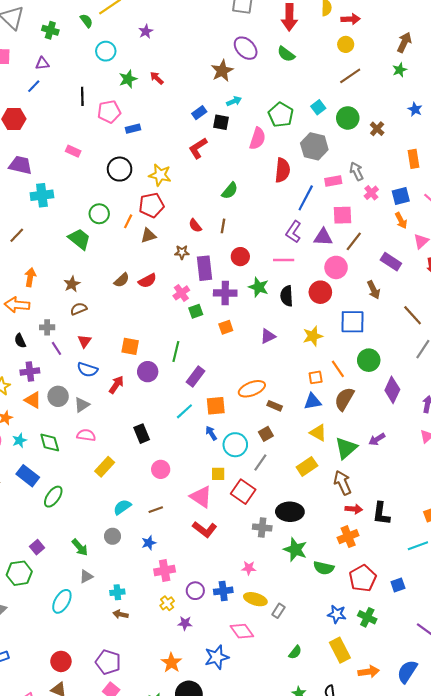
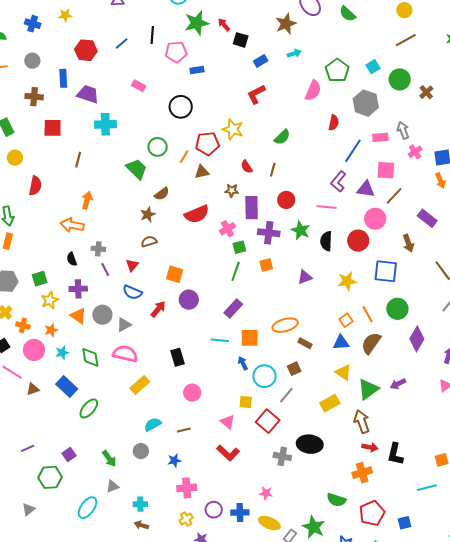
green star: (128, 79) -> (197, 23), size x1.4
blue line: (34, 86) -> (122, 44), moved
black square: (221, 122) -> (241, 40), moved
red semicircle: (282, 170) -> (334, 123), size x0.7
yellow star: (160, 175) -> (233, 129), moved
brown line: (17, 235) -> (78, 160), turned -35
brown semicircle: (122, 280) -> (162, 194), moved
red semicircle: (147, 281) -> (197, 214), size x1.4
brown star: (72, 284) -> (148, 214), moved
brown semicircle: (79, 309) -> (149, 241), moved
green line: (176, 352) -> (236, 271), moved
orange square: (316, 377) -> (346, 320), turned -32
cyan line: (184, 411) -> (220, 340), turned 42
pink semicircle: (86, 435) -> (125, 354), size x1.4
pink triangle: (201, 497) -> (228, 422), size x0.7
green star: (295, 550) -> (314, 527), moved

